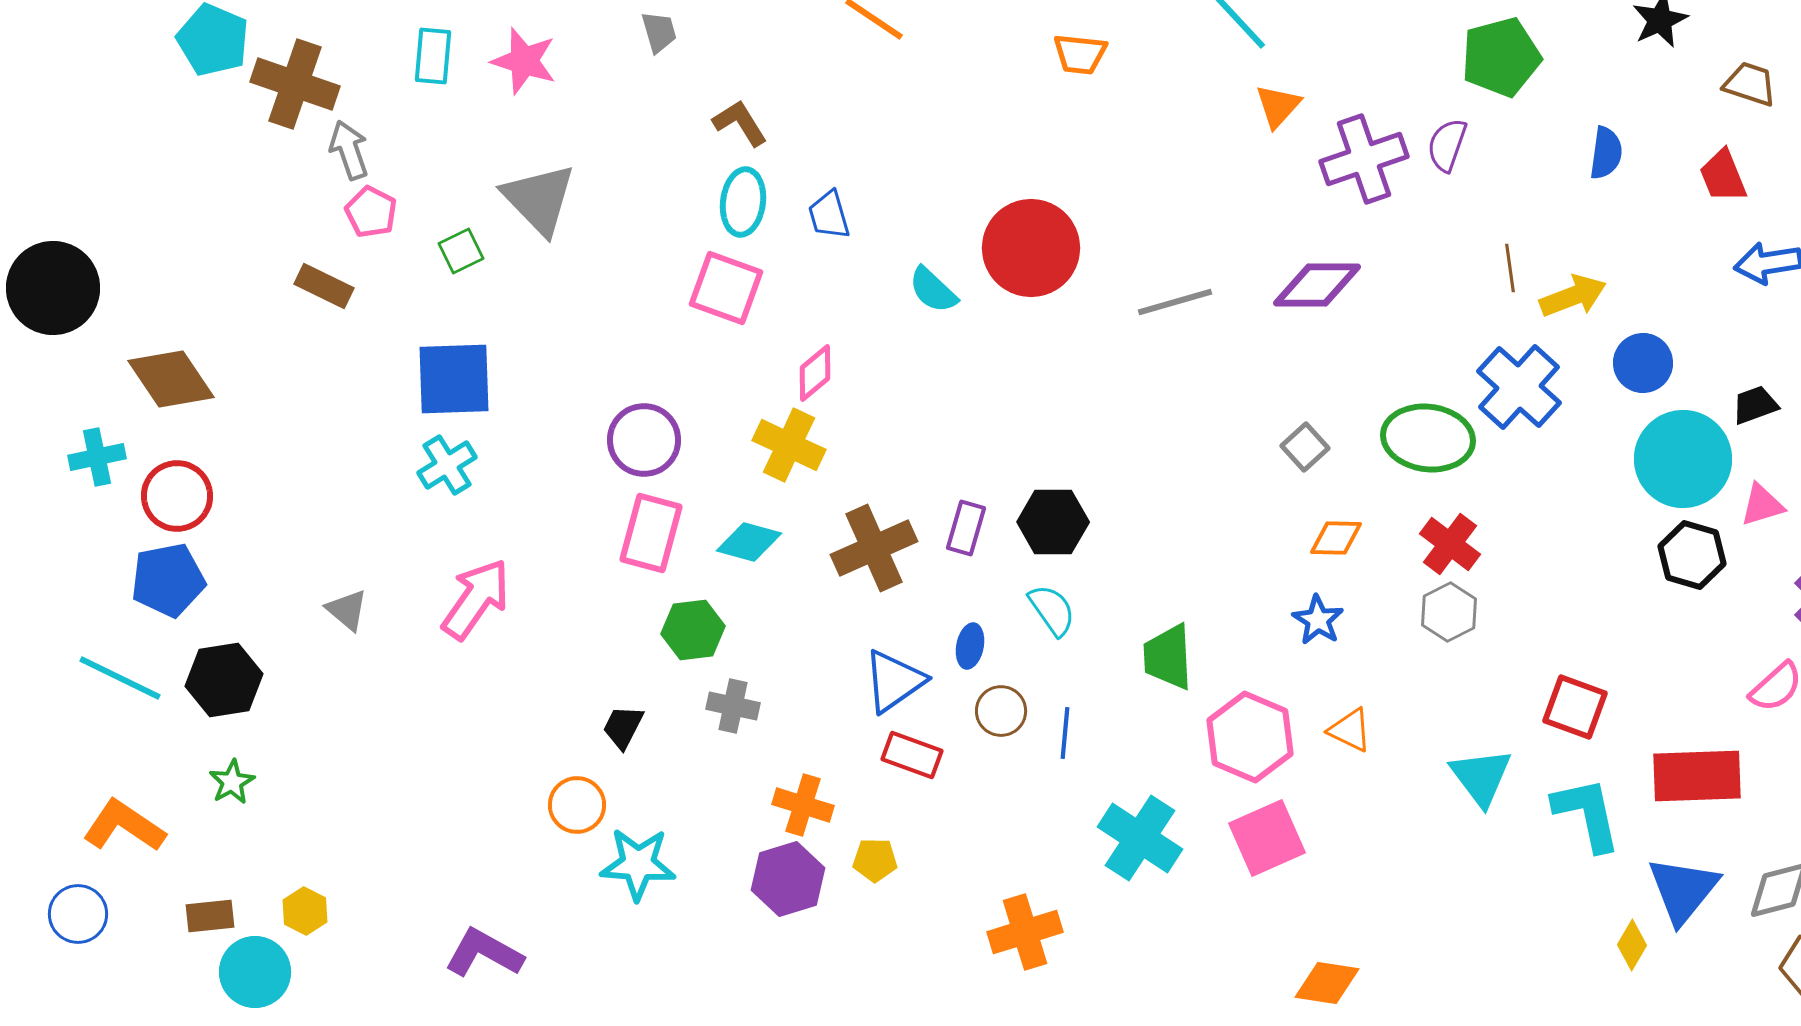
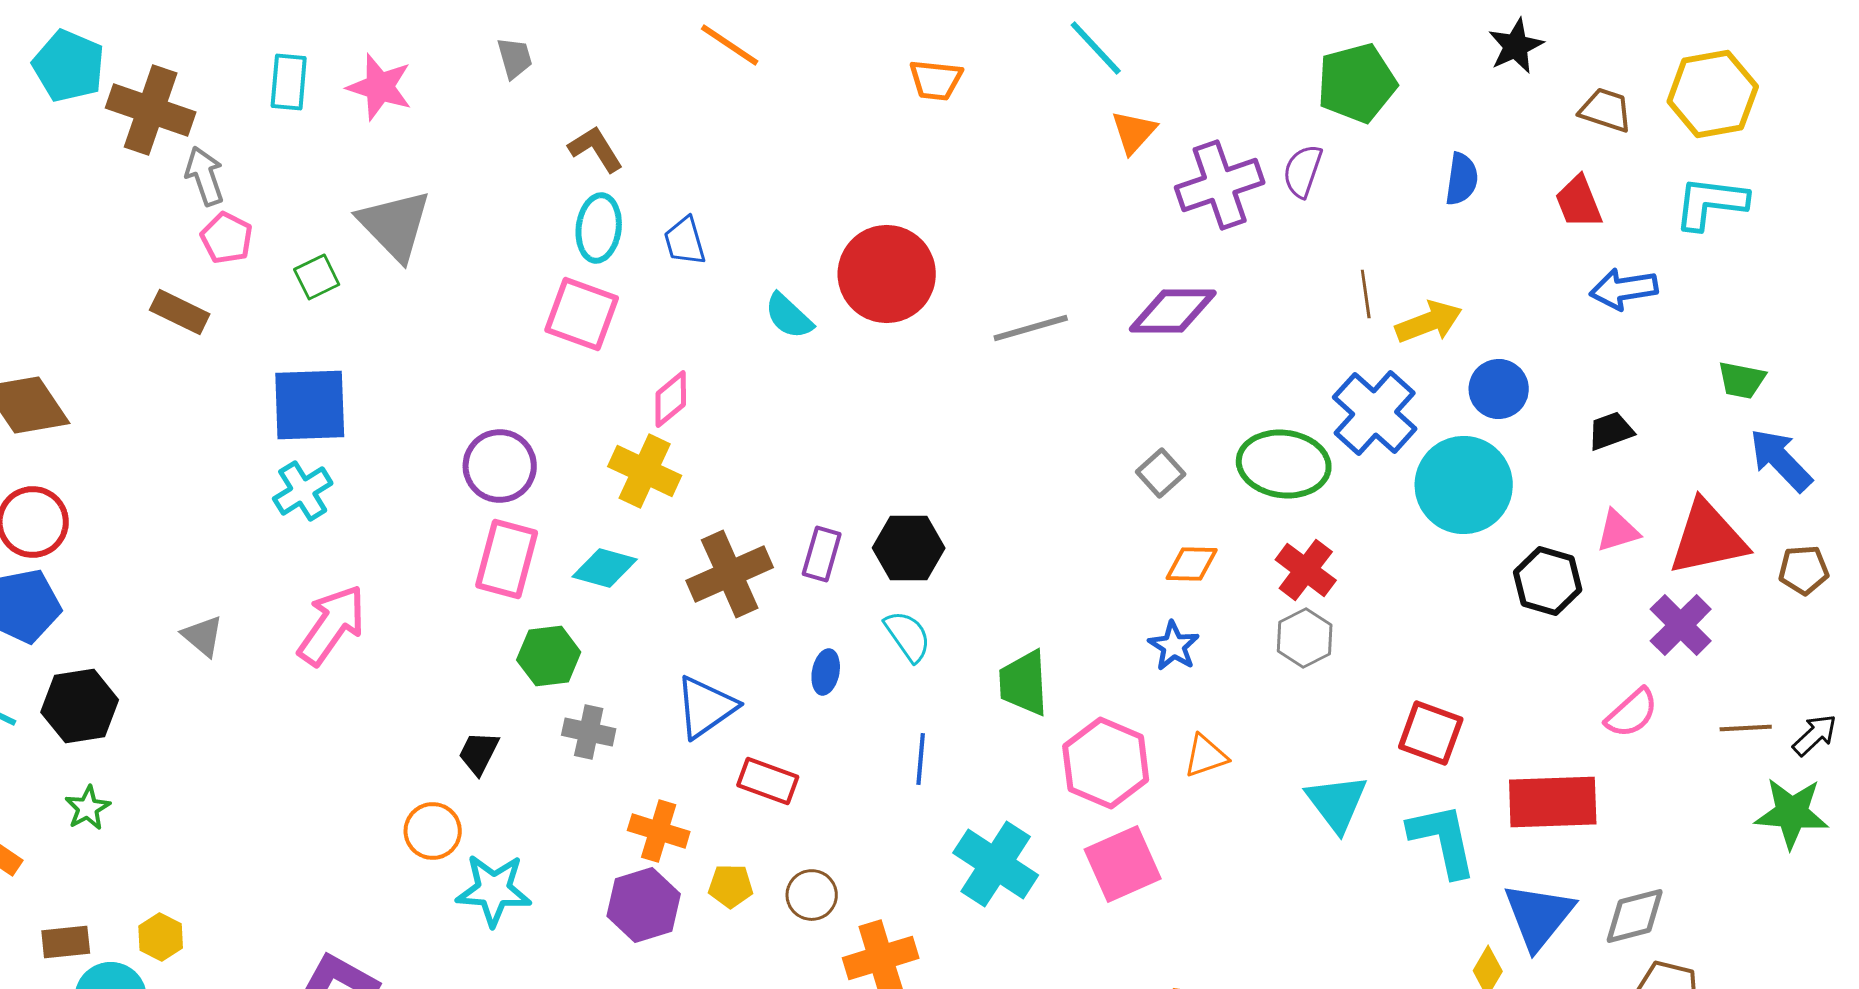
cyan circle: (1683, 459) -> (1464, 485), moved
blue triangle: (894, 681) -> (706, 707), moved
brown circle: (1001, 711) -> (812, 895), moved
orange triangle: (1350, 730) -> (1206, 756), turned -45

